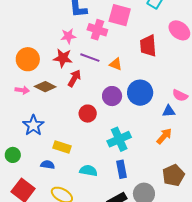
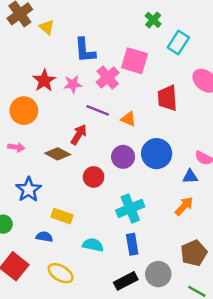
pink cross: (97, 30) -> (108, 77), turned 30
red star: (63, 58) -> (44, 81), moved, turned 30
brown diamond: (45, 87) -> (58, 154), moved

